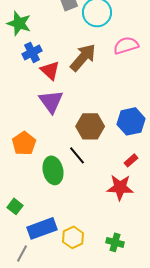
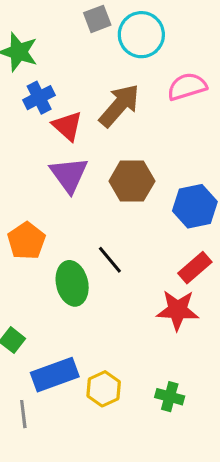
brown hexagon: (90, 126) -> (132, 181), moved
red rectangle: (131, 160) -> (195, 268), size x1.5
gray line: (22, 253) -> (23, 414), turned -36

